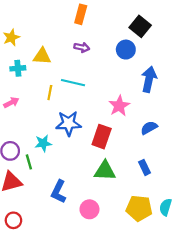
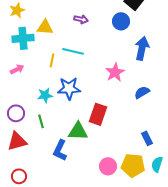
cyan cross: (18, 68) -> (23, 38), size x1.5
red rectangle: (102, 137) -> (98, 114), moved
cyan star: (43, 143) -> (45, 95), moved
green line: (29, 162) -> (41, 121), moved
blue rectangle: (145, 167) -> (147, 138), moved
green triangle: (105, 171) -> (78, 131), moved
pink circle: (89, 209) -> (108, 166), moved

